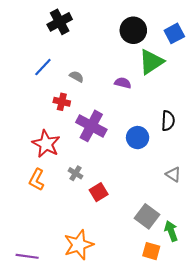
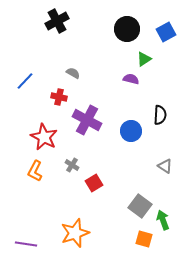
green triangle: (151, 62) -> (144, 59), size x0.6
blue line: (43, 67) -> (25, 81), moved
purple semicircle: (123, 83) -> (131, 79), moved

